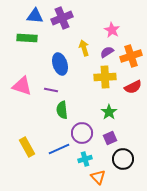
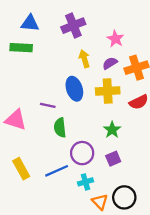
purple cross: (62, 18) -> (73, 26), moved
blue ellipse: (60, 64) -> (74, 89), moved
pink triangle: (22, 86) -> (16, 120), moved
black circle: (123, 159) -> (124, 197), moved

